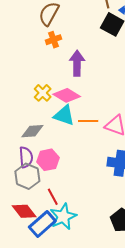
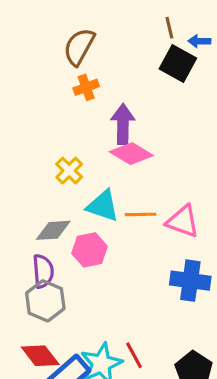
pink diamond: (67, 95) -> (131, 154), moved
pink hexagon: (48, 160) -> (90, 250), moved
red line: (53, 197) -> (134, 355), moved

